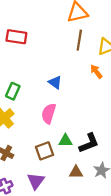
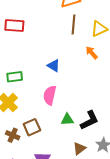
green rectangle: (13, 91) -> (15, 77), turned 63
brown square: (44, 151) -> (32, 127), moved
brown triangle: (76, 172) -> (79, 148), turned -32

